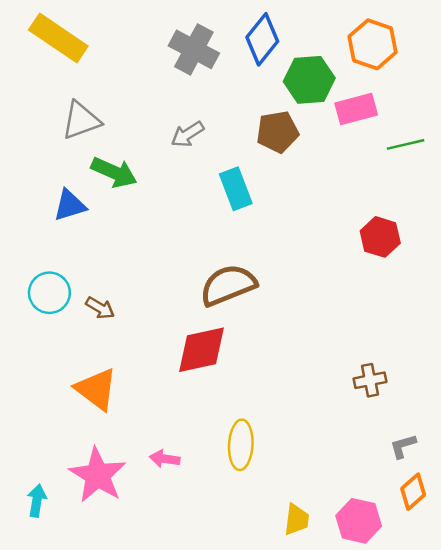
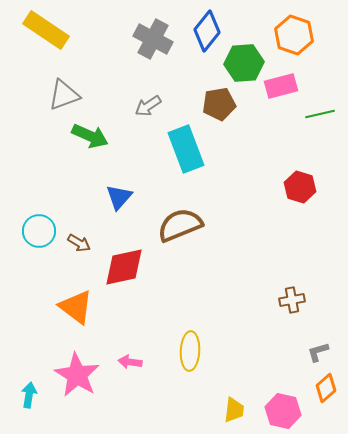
cyan rectangle: (236, 189) -> (186, 149), size x1.4
blue triangle: (70, 205) -> (119, 197), moved, turned -32
red diamond: (201, 350) -> (124, 267), moved

